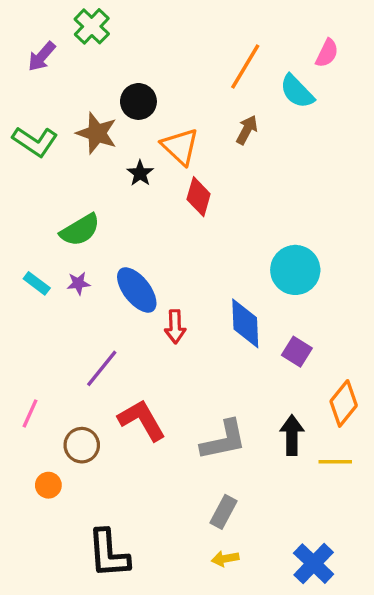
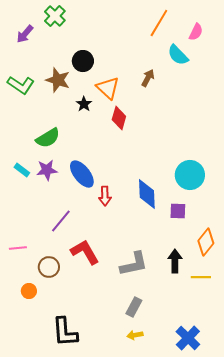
orange line: (245, 66) -> (159, 23), moved
cyan circle: (295, 270) -> (190, 175), moved
purple star: (78, 283) -> (47, 170), size x1.5
purple square: (297, 352) -> (178, 211), turned -30
pink line: (30, 413) -> (18, 248), turned 60

